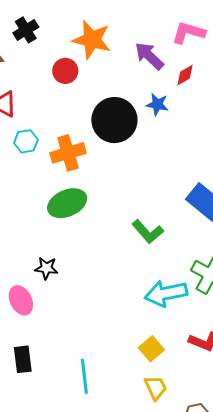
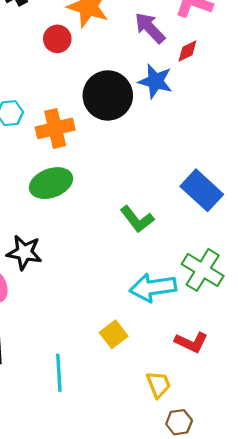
blue star: (157, 104) -> (155, 81), size x1.4
black star: (46, 268) -> (24, 252), size x1.4
yellow square: (151, 349) -> (114, 334), moved
yellow trapezoid: (156, 388) -> (158, 384), moved

